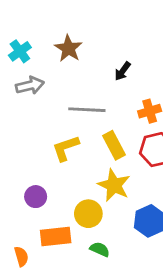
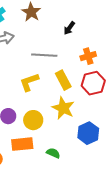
yellow circle: (88, 214) -> (33, 120), moved

